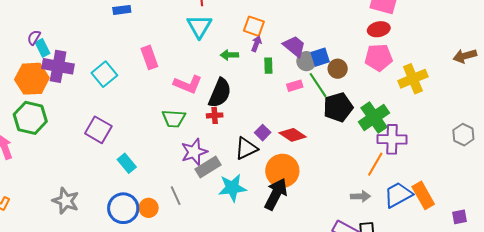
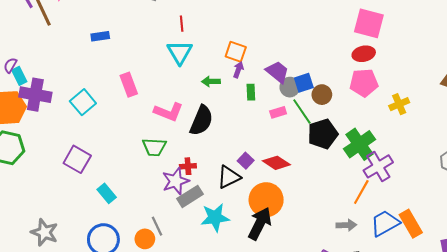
yellow cross: (413, 79) -> (399, 104), size x0.7
red cross: (215, 115) -> (188, 166), moved
purple cross: (392, 139) -> (378, 166), turned -32
orange circle: (149, 208) -> (145, 239), moved

